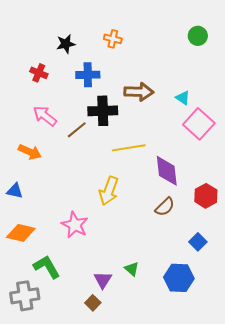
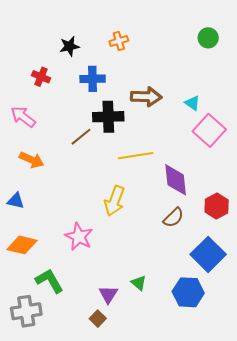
orange cross: (113, 39) -> (119, 41), turned -30
pink arrow: (45, 116) -> (23, 117), moved
blue square: (198, 242) -> (208, 254), size x1.8

